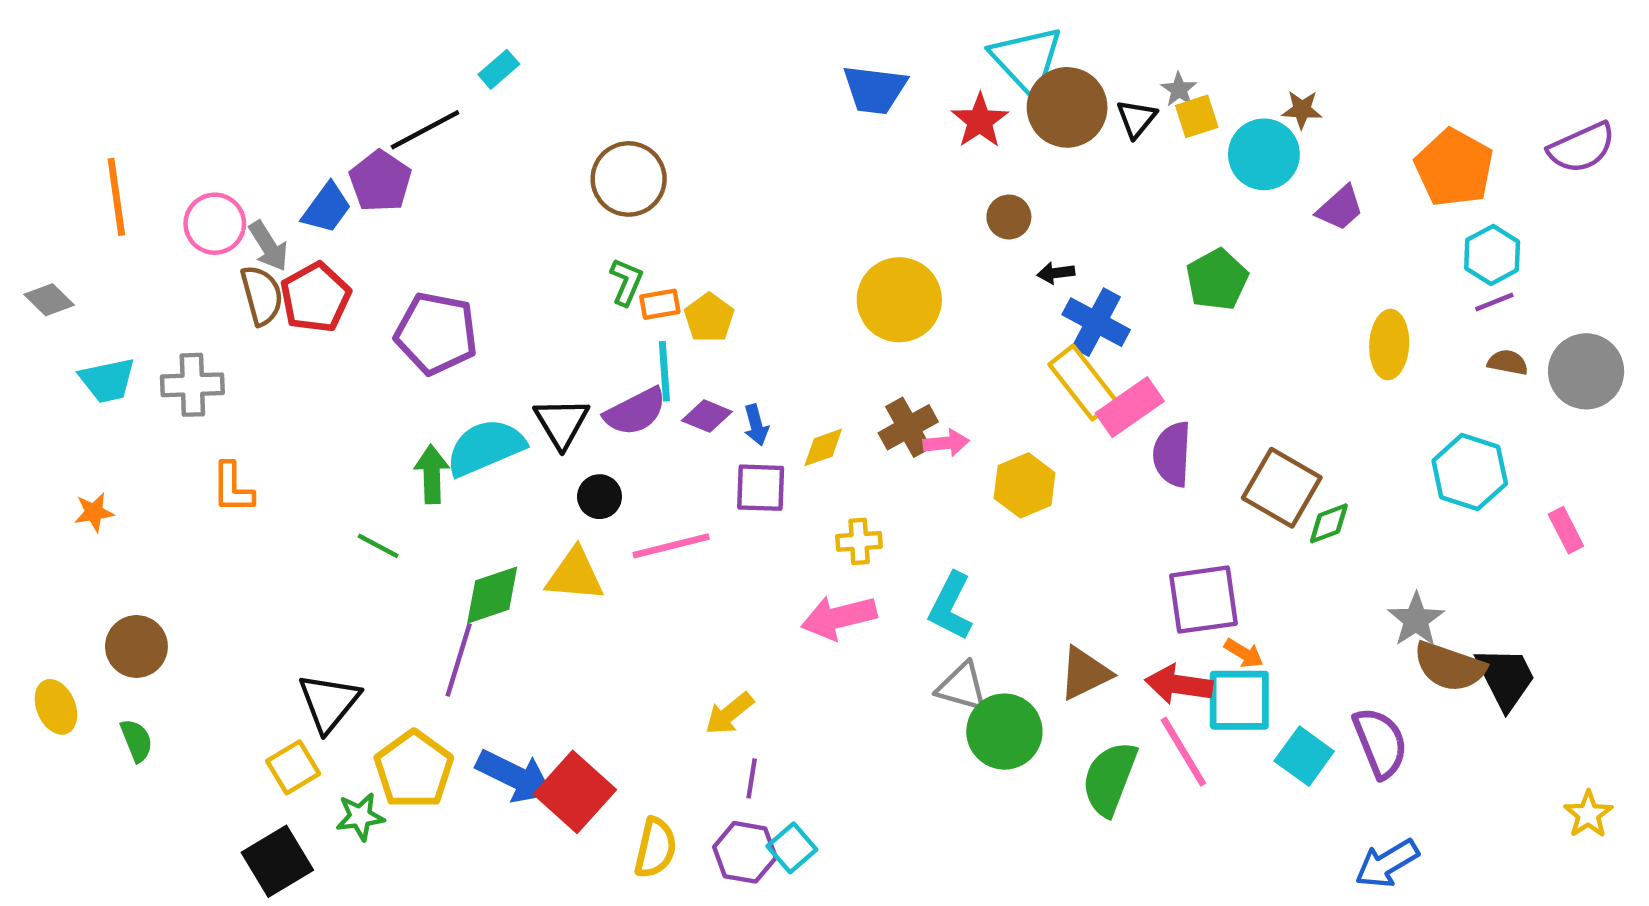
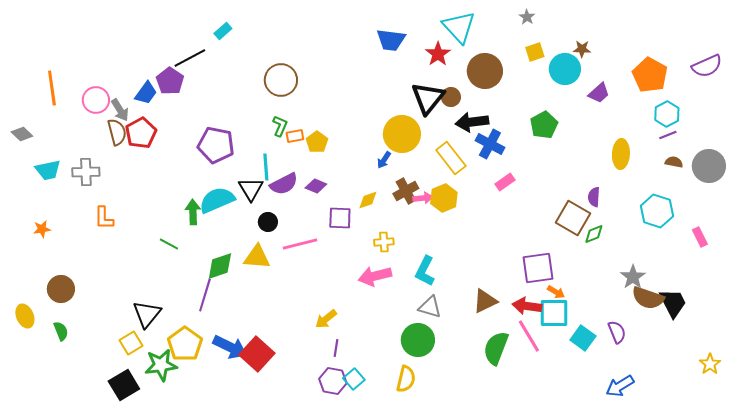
gray star: (1179, 89) -> (527, 17), moved
brown circle: (1067, 107) -> (485, 71), moved
black triangle: (1136, 119) -> (428, 98), moved, size x1.8
black arrow: (1056, 273) -> (472, 122), size x2.0
purple pentagon: (436, 333) -> (216, 145), moved
cyan line: (664, 371) -> (266, 167), moved
yellow rectangle: (1083, 383) -> (451, 158), moved
pink rectangle: (1130, 407) -> (505, 182), size x0.7
blue arrow: (756, 425) -> (384, 160), moved, turned 48
purple semicircle: (1172, 454) -> (594, 197), moved, size x0.7
yellow hexagon: (1025, 485) -> (444, 198), moved
green circle: (1004, 732) -> (418, 340), moved
purple semicircle: (1380, 743) -> (617, 332), size x0.7
green star: (360, 817) -> (161, 365), size x1.5
yellow semicircle: (655, 848) -> (406, 379), moved

